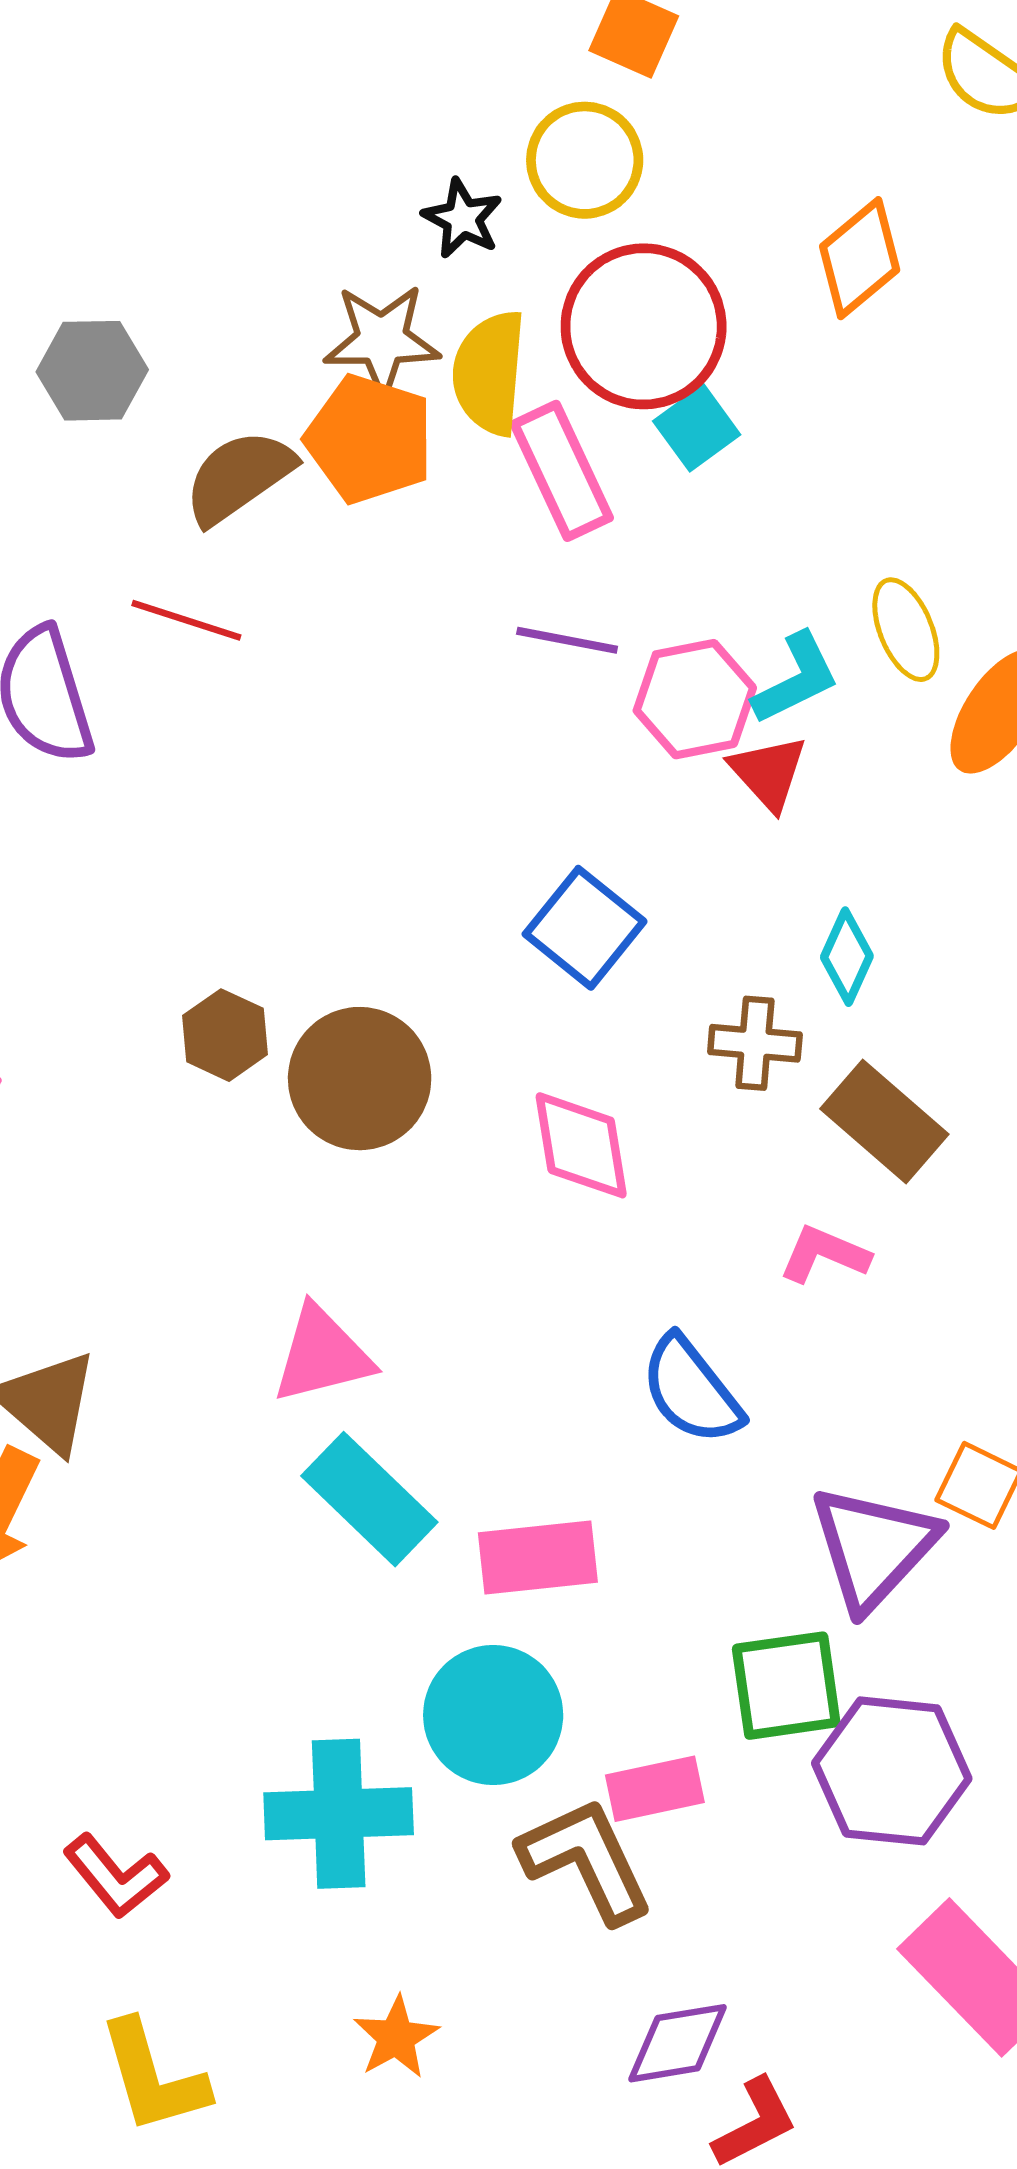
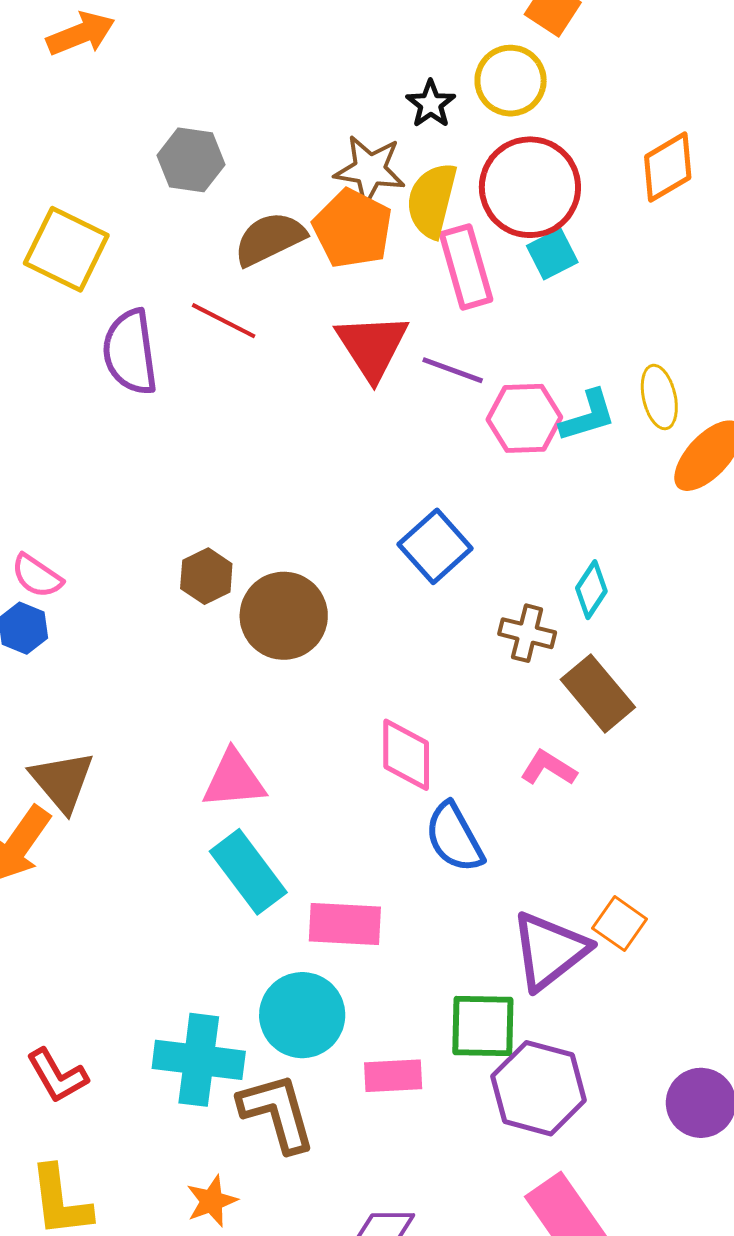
red triangle: (768, 773) -> (372, 346), moved, size x1.5
pink diamond: (581, 1145) -> (406, 755), moved
brown L-shape: (586, 1860) -> (277, 1113), moved

